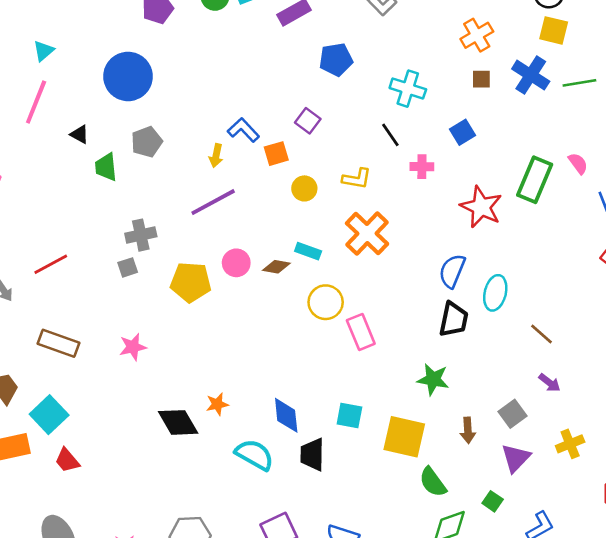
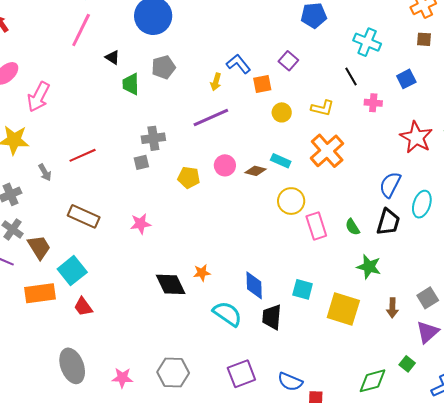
yellow pentagon: (191, 282) -> (189, 177), size x0.7
green semicircle: (433, 482) -> (353, 227), moved, size x0.7

